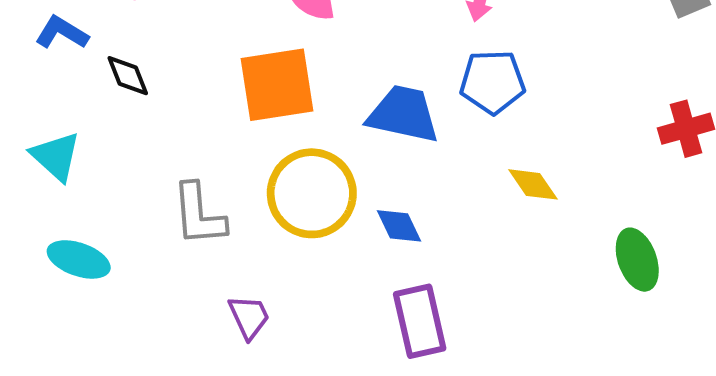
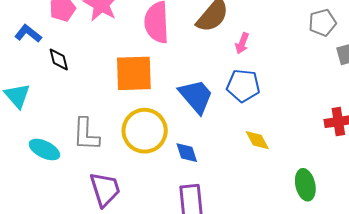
blue trapezoid: (403, 114) -> (196, 96), turned 30
cyan ellipse: (79, 259) -> (44, 150), moved
purple trapezoid: (249, 317) -> (105, 189), size x1.5

